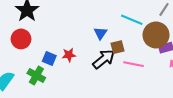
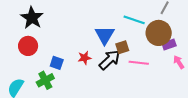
blue triangle: (100, 33) -> (105, 35), size x1.5
red star: (69, 55) -> (85, 58), moved
green cross: (36, 75) -> (45, 80), turned 36

